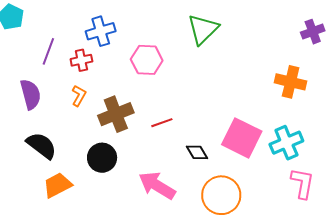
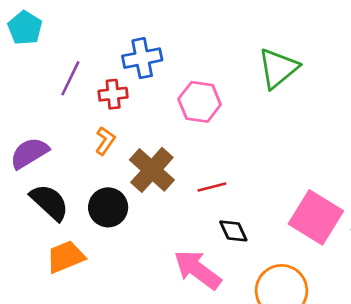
purple semicircle: (30, 94) -> (29, 153), moved, turned -112
brown cross: (116, 114) -> (152, 170), turned -32
black diamond: (197, 152) -> (233, 231), moved
black circle: (102, 158) -> (108, 207), moved

